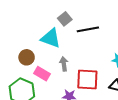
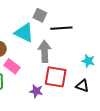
gray square: (65, 19) -> (40, 15), turned -32
gray arrow: (64, 64) -> (45, 51), moved, size x1.5

